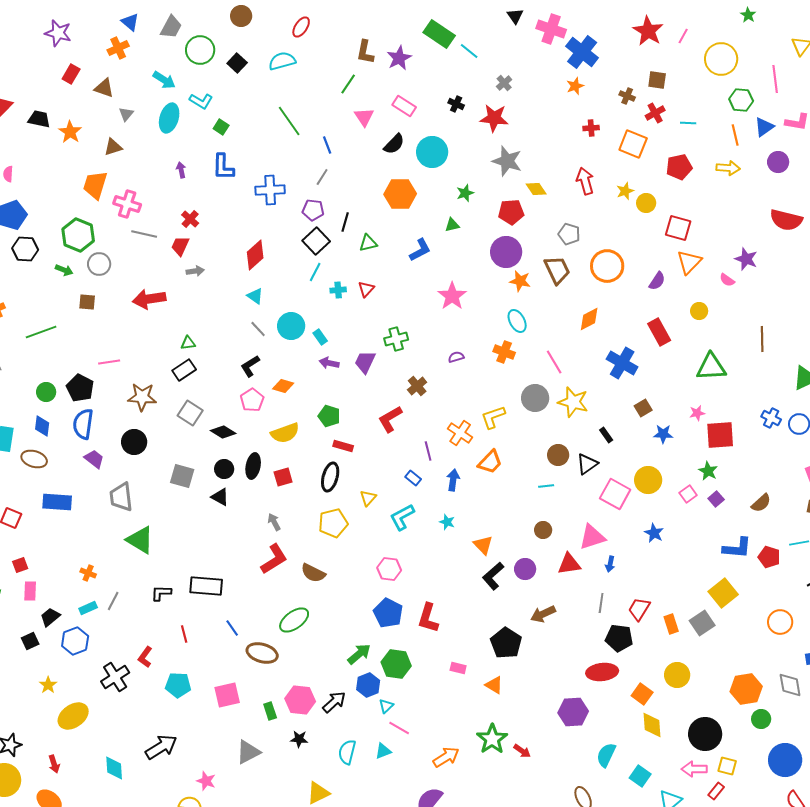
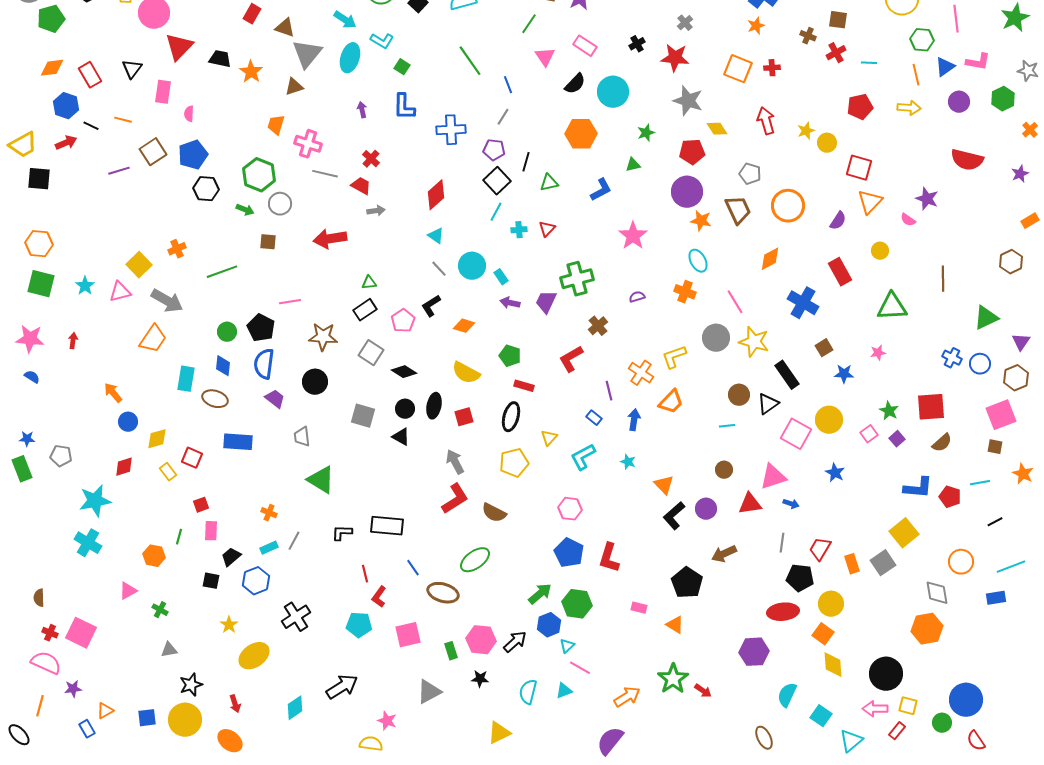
black cross: (456, 104) -> (637, 44), turned 35
gray triangle: (126, 114) -> (307, 54), size x2.0
orange square: (633, 144) -> (738, 69), moved
orange trapezoid: (95, 185) -> (276, 125), size x0.7
red trapezoid: (180, 246) -> (361, 186), turned 95
green cross: (396, 339) -> (577, 279), size x1.4
pink pentagon: (252, 400) -> (403, 321), moved
yellow semicircle: (285, 433) -> (466, 373), turned 48
black rectangle: (606, 435) -> (787, 375), size x1.8
red square: (720, 435) -> (931, 407), moved
gray trapezoid: (121, 497) -> (302, 437), size x0.7
gray arrow: (274, 522) -> (455, 462), size x1.4
blue arrow: (610, 564) -> (791, 504), turned -84
black square: (30, 641) -> (211, 581), turned 36
red L-shape: (145, 657) -> (379, 597), moved
yellow circle: (677, 675) -> (831, 604), moved
gray diamond: (790, 685) -> (937, 593), moved
green circle: (761, 719) -> (942, 723), moved
cyan diamond: (114, 768) -> (295, 708), turned 60

